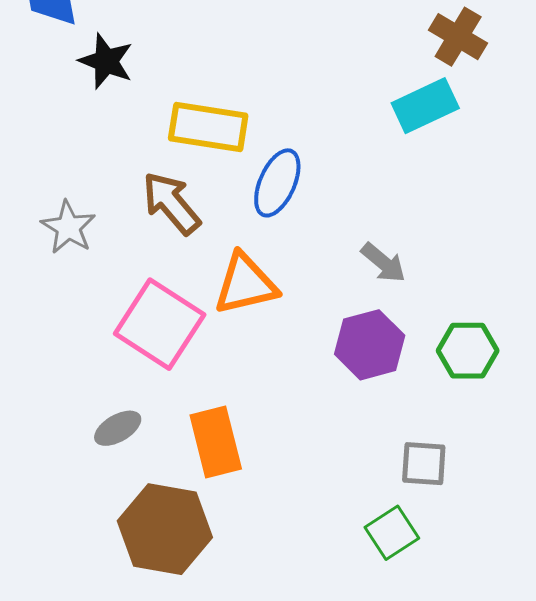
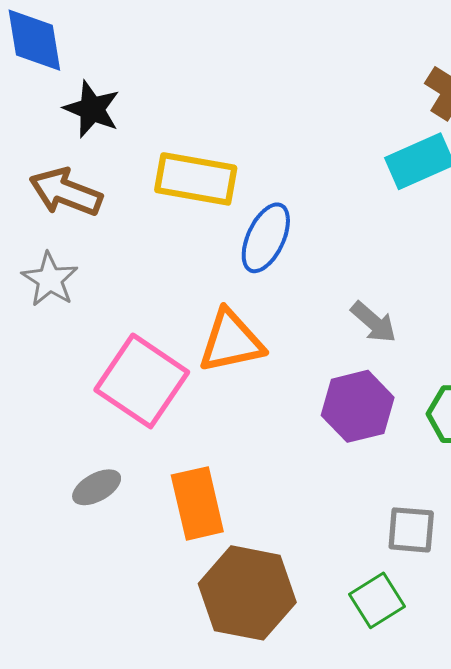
brown arrow: (171, 203) -> (66, 192), moved, turned -30
brown hexagon: (165, 529) -> (247, 593), moved

